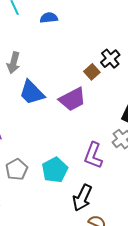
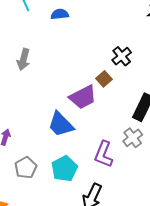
brown square: (92, 72) -> (104, 79), moved
blue trapezoid: (32, 93) -> (61, 124), moved

